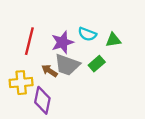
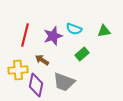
green triangle: (113, 40) -> (104, 31), moved
gray trapezoid: (67, 65) -> (64, 82), moved

